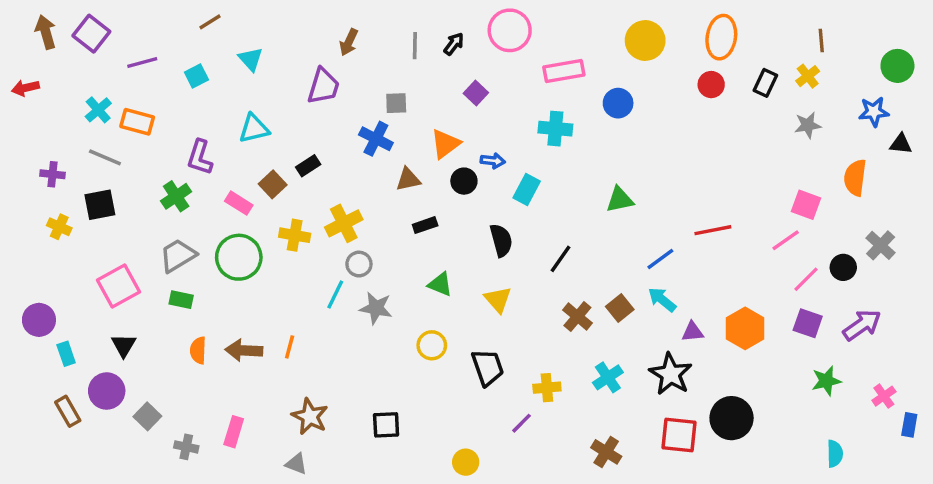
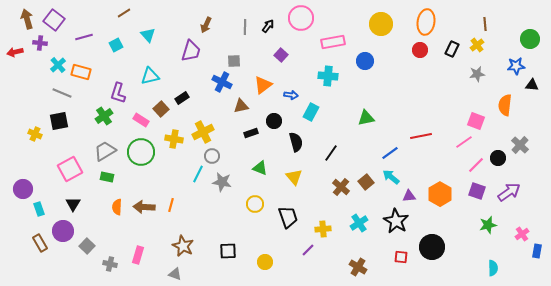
purple cross: (52, 174) -> (40, 43), moved
black circle: (464, 181) -> (274, 121), moved
red square: (679, 435) -> (401, 257), size x0.6
yellow circle: (466, 462) -> (265, 262), moved

